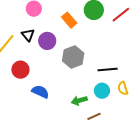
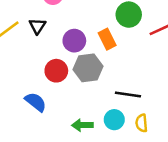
orange rectangle: (69, 20) -> (107, 39), moved
purple circle: (47, 41) -> (74, 41), moved
red circle: (20, 70) -> (56, 71), moved

